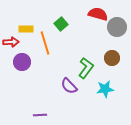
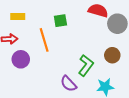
green square: (61, 24) -> (60, 21), turned 32
yellow rectangle: (26, 29) -> (18, 17), moved

